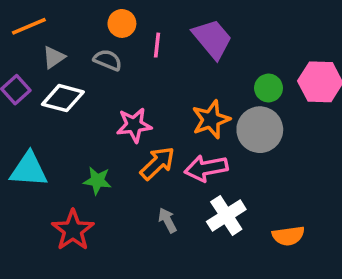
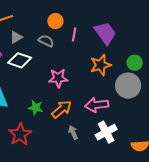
orange star: (211, 119) -> (101, 65), moved
orange arrow: (157, 163) -> (62, 109), moved

